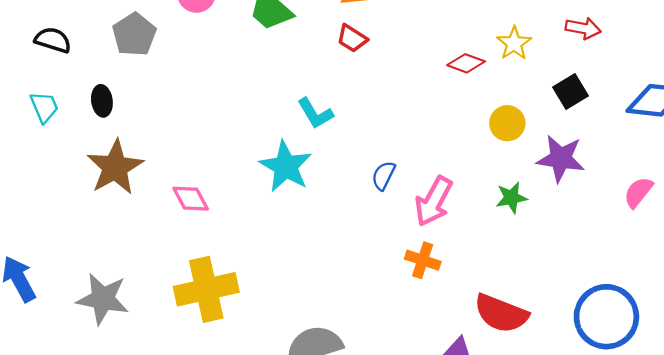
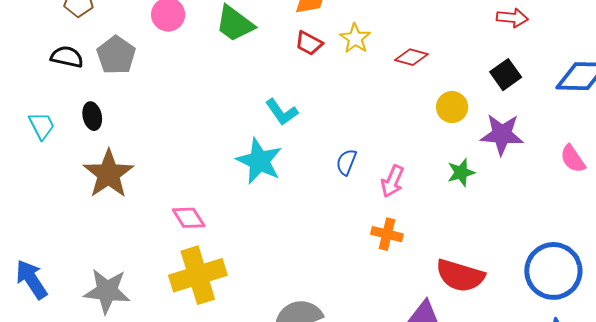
black semicircle: (53, 40) -> (67, 57), moved
yellow star: (514, 43) -> (355, 38), moved
pink semicircle: (638, 192) -> (573, 159), turned -68
pink diamond: (191, 199) -> (189, 218), moved
pink arrow: (434, 201) -> (392, 181), size x0.7

